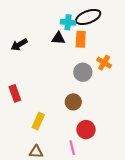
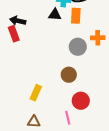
black arrow: (19, 45) -> (18, 21), turned 42
orange cross: (104, 63) -> (98, 38), turned -32
red rectangle: (15, 93) -> (14, 34), moved

